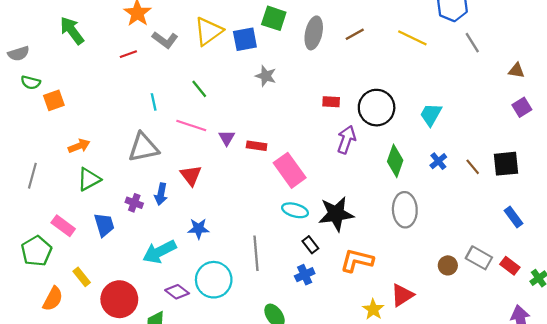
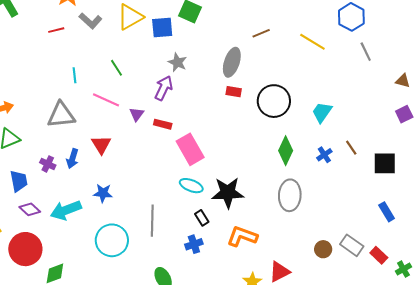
gray ellipse: (314, 33) -> (232, 62), moved
purple arrow: (346, 140) -> (164, 88), moved
brown line: (473, 167) -> (351, 148), moved
purple diamond: (177, 292) -> (30, 209), moved

